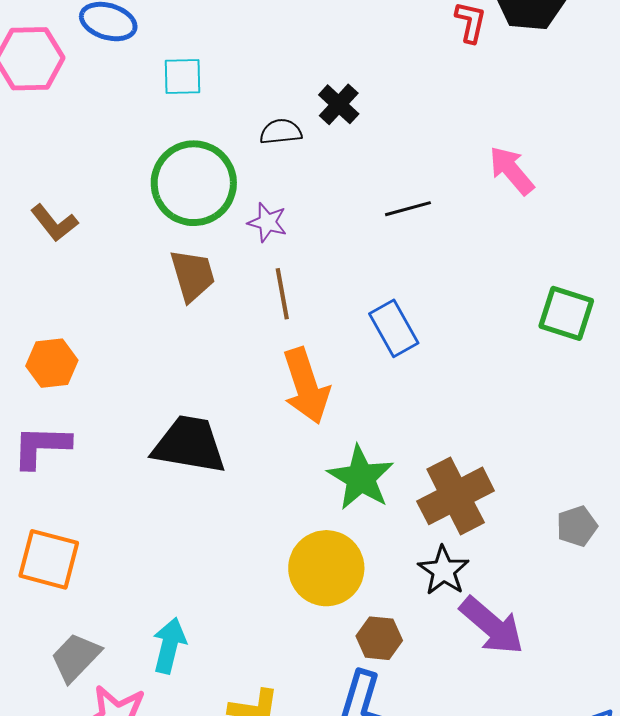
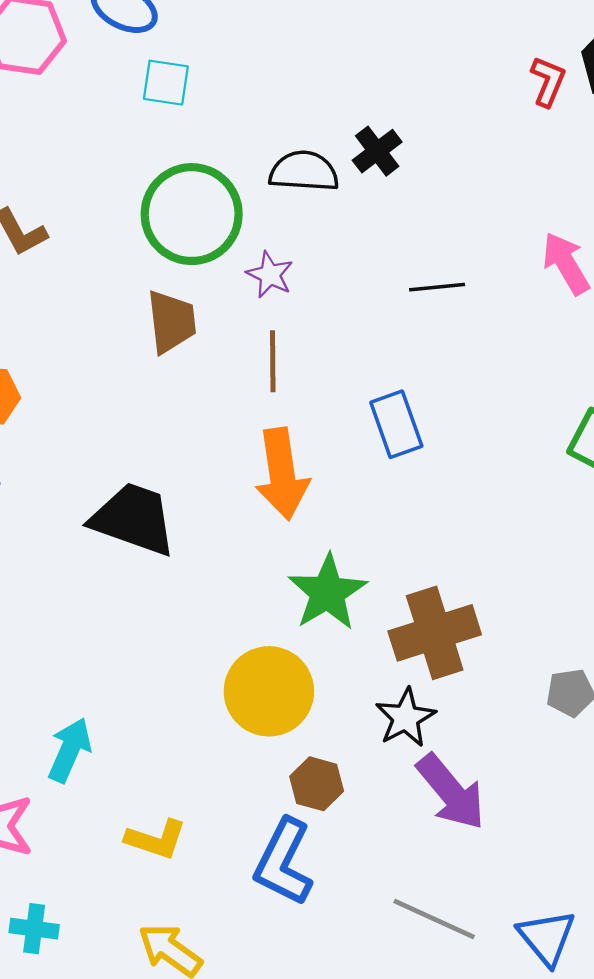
cyan square: (182, 77) -> (166, 83), moved
black semicircle: (281, 132) -> (304, 171), size x1.4

